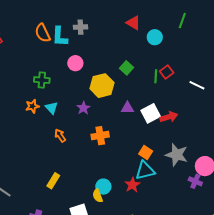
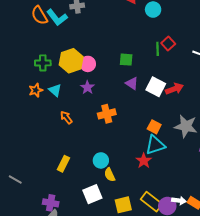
cyan L-shape: (60, 37) -> (57, 17), turned -35
pink circle: (75, 63) -> (88, 64), moved
green square: (126, 68) -> (126, 60), moved, turned -32
yellow hexagon: (102, 86) -> (71, 61), moved
purple triangle: (127, 108) -> (132, 83), turned 40
white square: (151, 113) -> (156, 87), turned -30
cyan circle: (103, 187) -> (101, 160), moved

